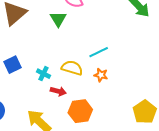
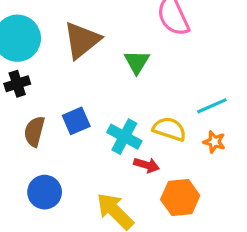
green triangle: (58, 19) -> (137, 62), moved
cyan cross: (43, 74) -> (124, 137), size x1.5

